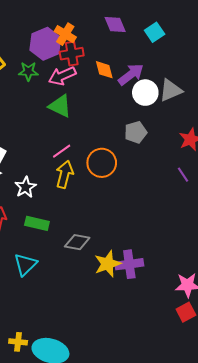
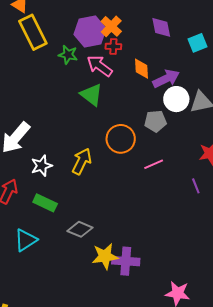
red cross: (72, 54) -> (113, 46), size x0.7
pink arrow: (62, 76) -> (100, 66), turned 48
gray pentagon: (136, 132) -> (155, 121), moved
pink line: (62, 151) -> (154, 164), moved
orange circle: (102, 163) -> (121, 139), moved

